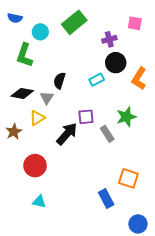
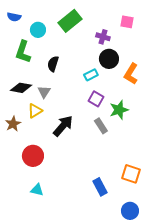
purple cross: (109, 39) -> (103, 37), turned 32
black semicircle: (59, 81) -> (53, 64), moved
purple square: (86, 117) -> (96, 99), moved, turned 35
orange square: (128, 178) -> (131, 174), moved

